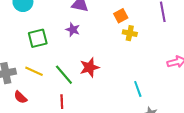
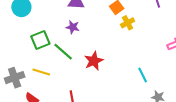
yellow cross: (130, 33) -> (128, 23), turned -32
green line: (64, 75) -> (63, 52), moved

